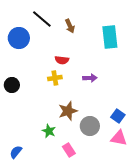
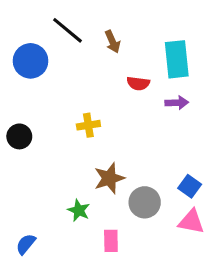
red semicircle: (62, 60) -> (138, 83), moved
purple arrow: (90, 78) -> (177, 103), moved
pink rectangle: (69, 150) -> (111, 241), turned 32

